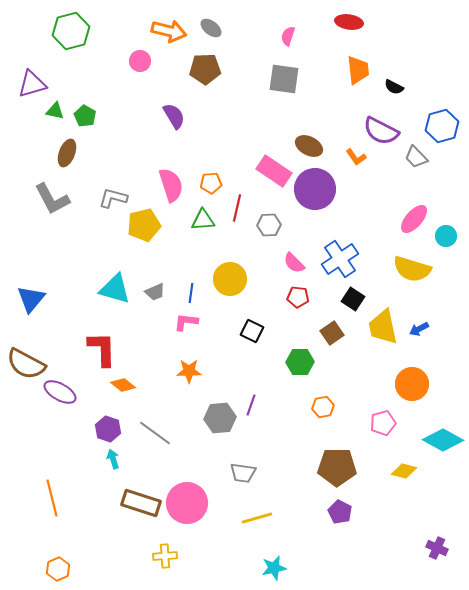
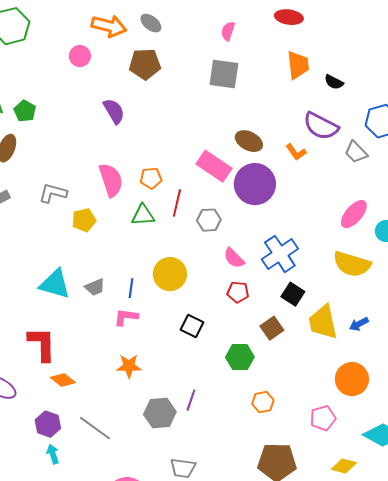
yellow pentagon: (144, 225) -> (84, 220), size x0.7

